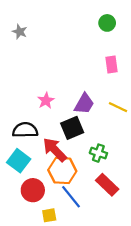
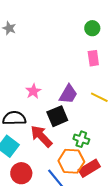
green circle: (107, 23) -> (92, 28), moved
orange hexagon: (62, 171) -> (71, 161), moved
red rectangle: (107, 185) -> (89, 168), turned -75

